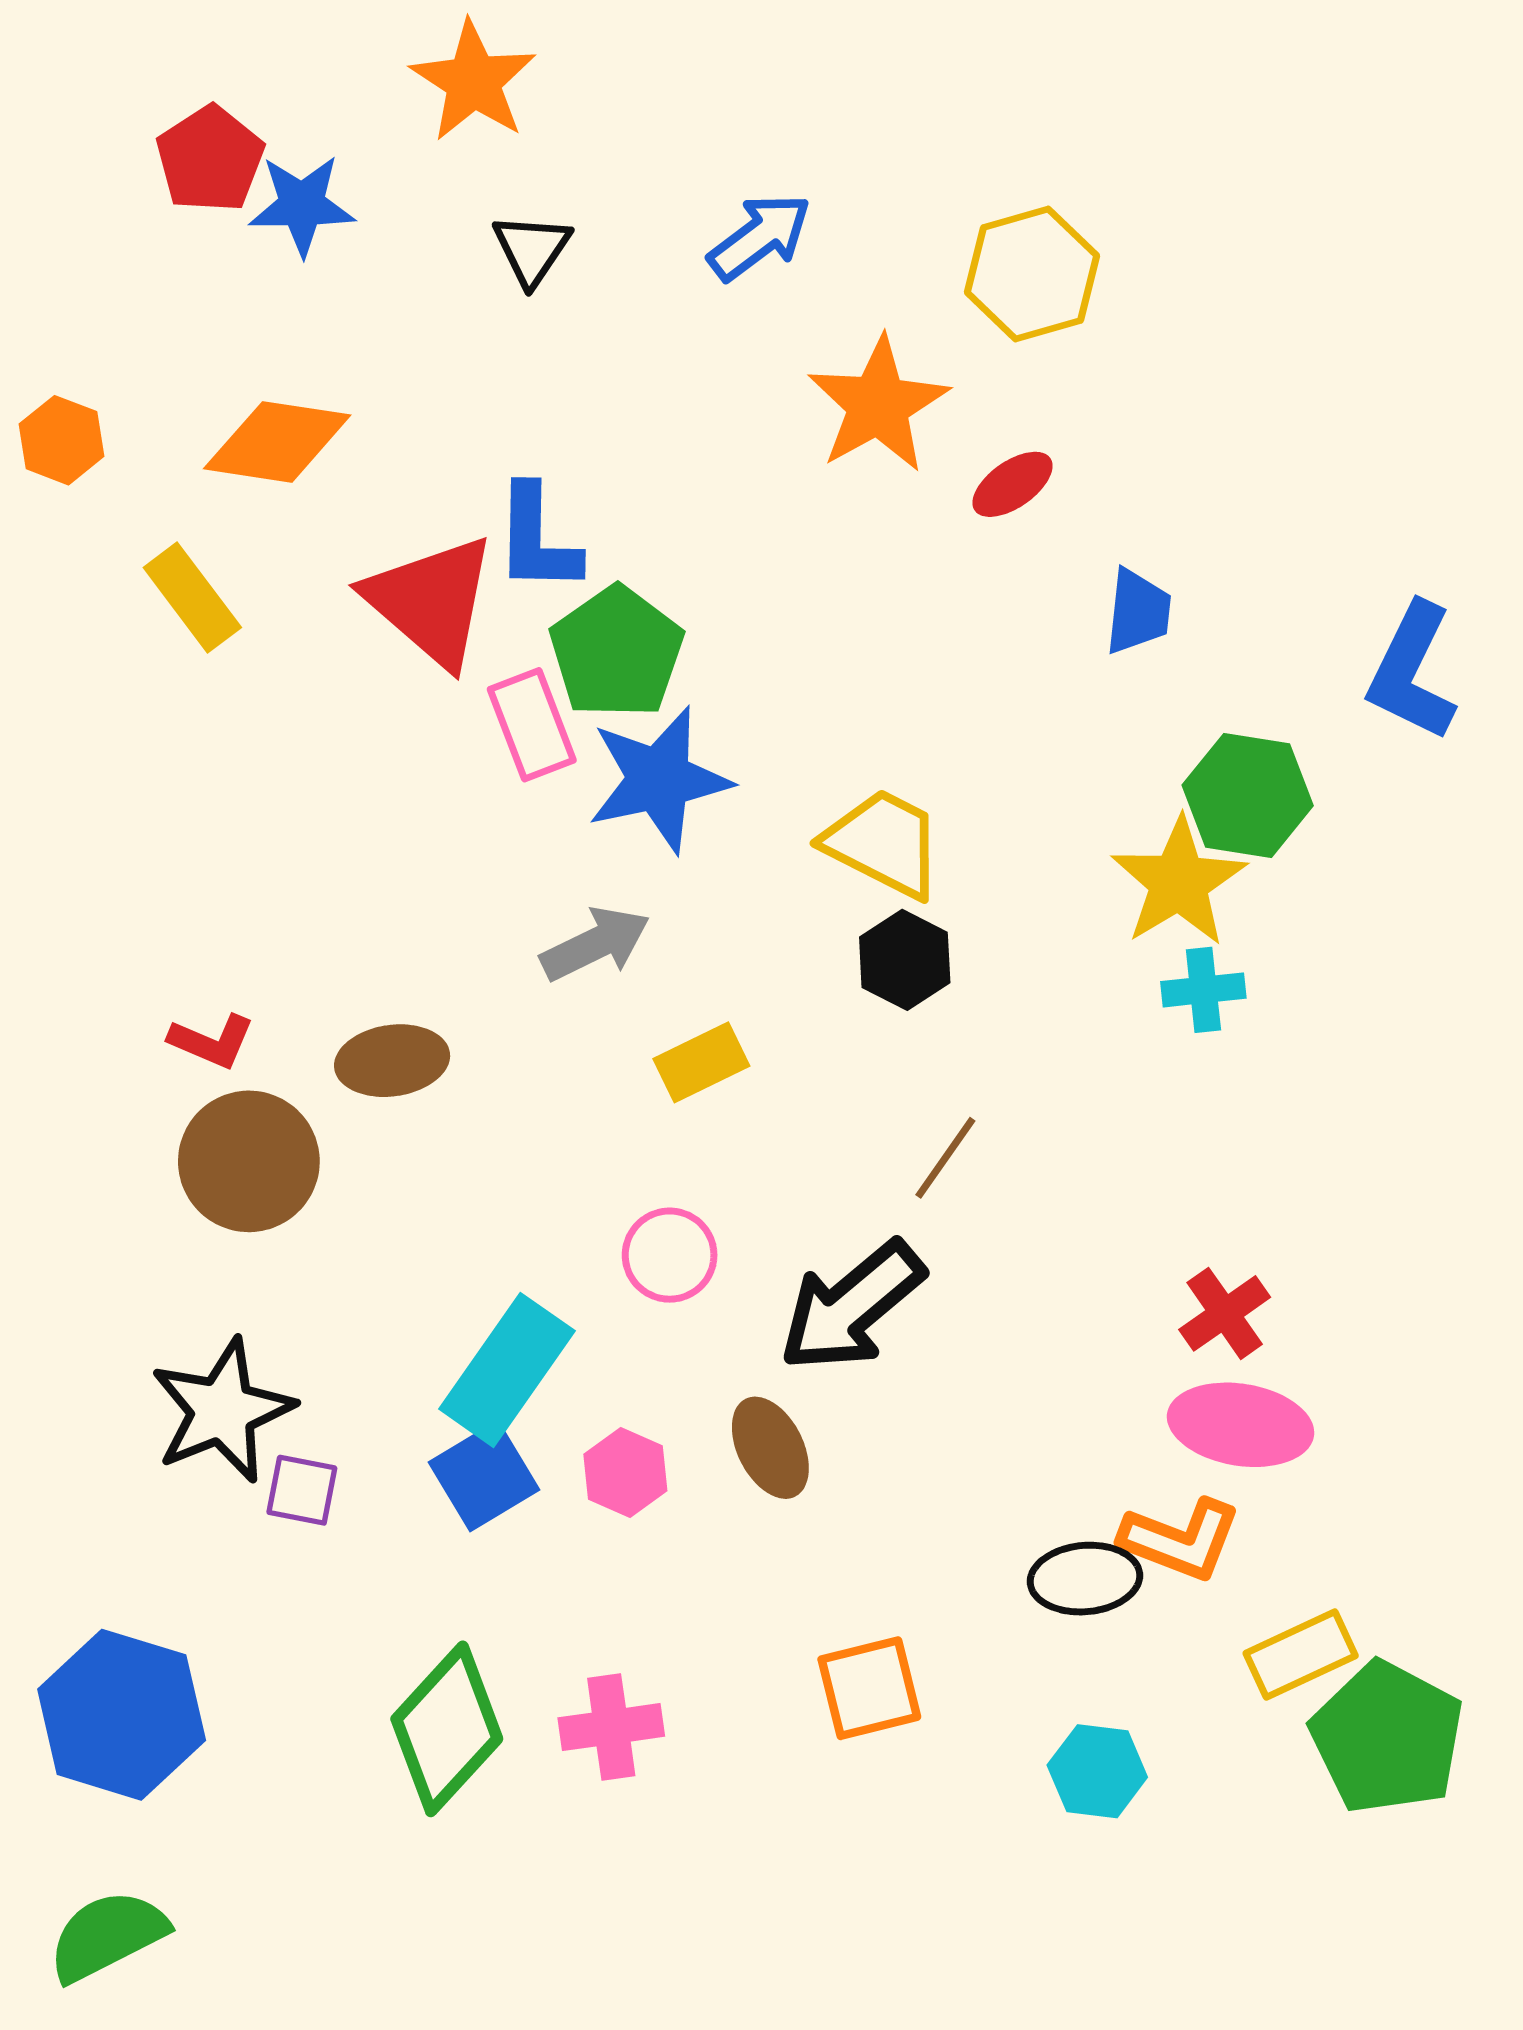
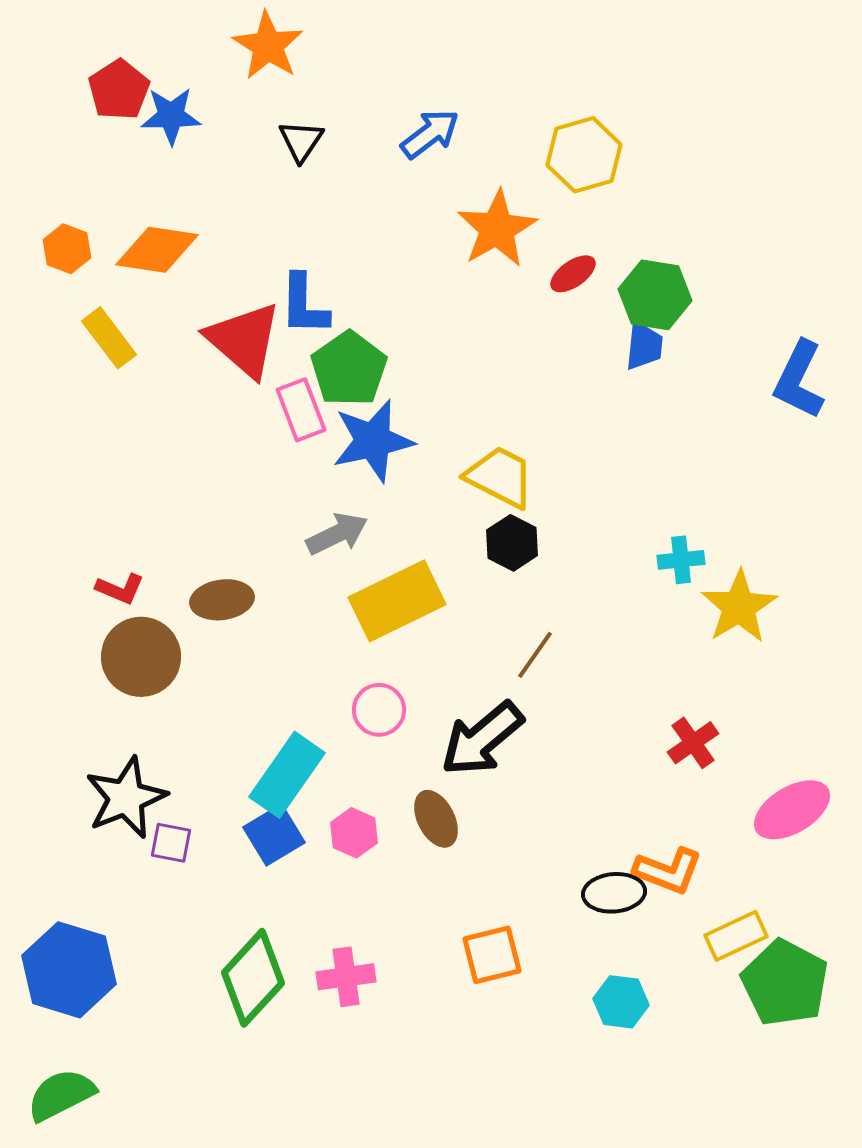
orange hexagon: (61, 440) -> (67, 249), moved
green hexagon: (1248, 795) -> (655, 295), moved
yellow star: (1179, 882) -> (739, 607), moved
yellow rectangle: (701, 1062) -> (397, 601), size x1.8
pink ellipse: (1241, 1425) -> (792, 810), moved, turned -40

